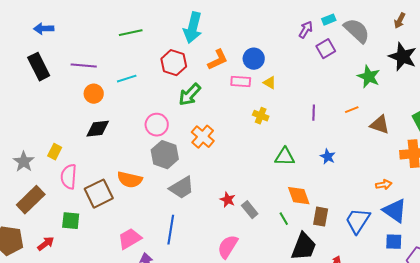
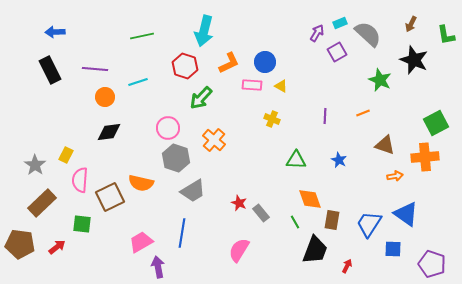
brown triangle: (380, 125) -> (385, 145), moved
orange arrow: (384, 185) -> (395, 176), moved
blue square: (394, 242) -> (393, 249), moved

